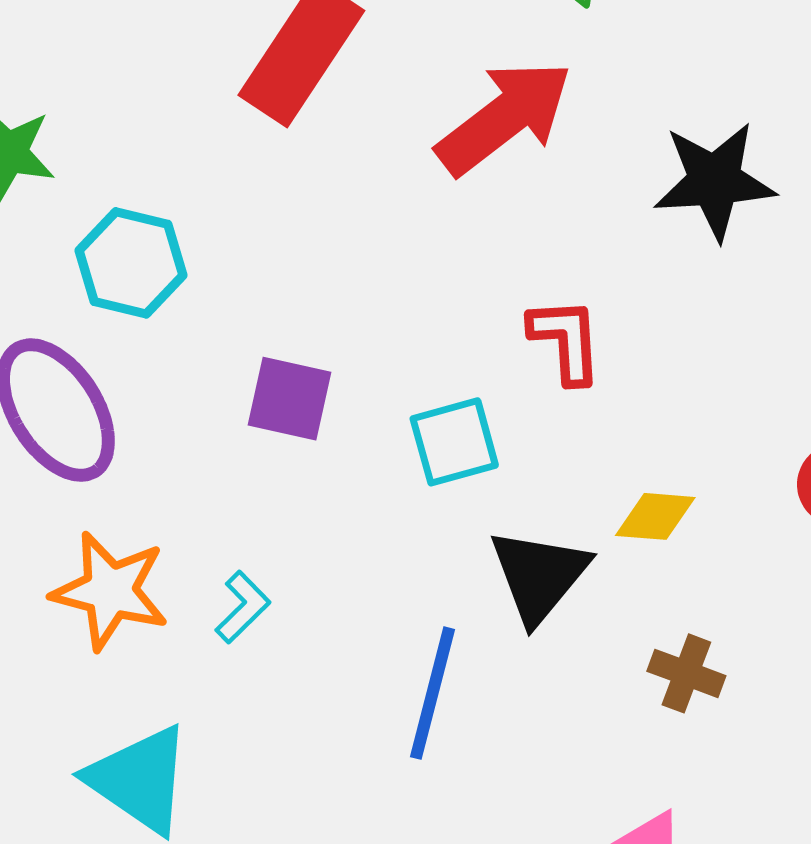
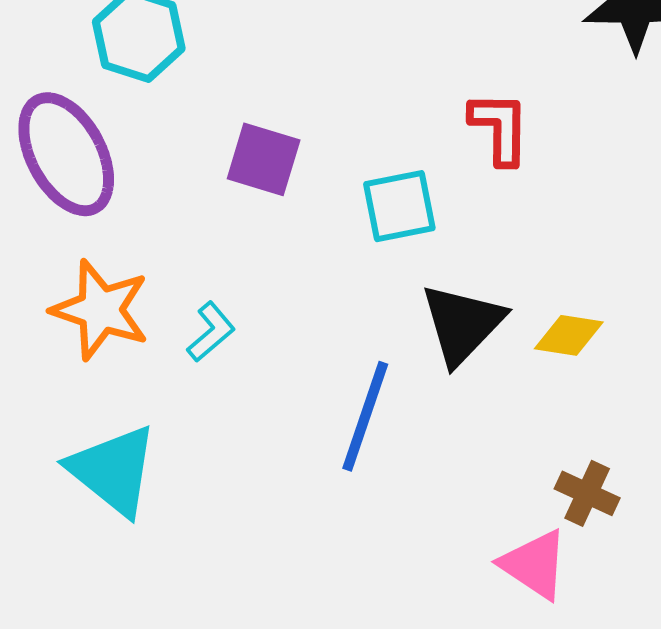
yellow diamond: (655, 516) -> (569, 335), moved
brown cross: (686, 673) -> (587, 493), moved

